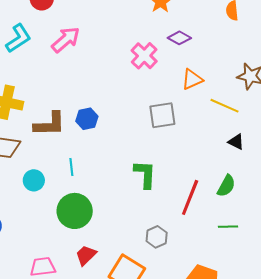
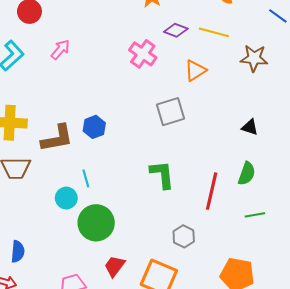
pink arrow: (66, 40) -> (60, 50), size x0.7
yellow line: (224, 106) -> (214, 32), moved
cyan circle: (34, 180) -> (66, 198), moved

